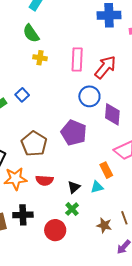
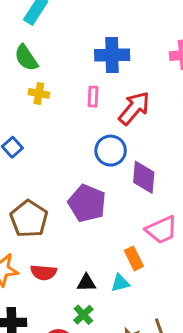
blue cross: (109, 15) -> (112, 55), moved
pink rectangle: (77, 60) -> (93, 97), size x0.6
black triangle: (74, 187) -> (86, 283), turned 40

